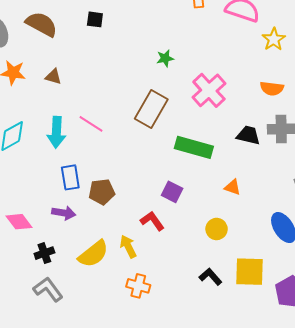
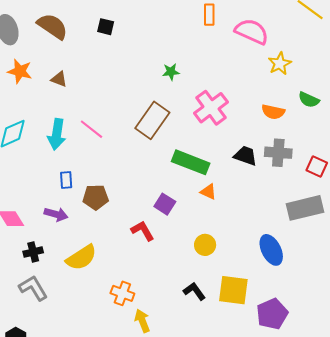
blue rectangle: (70, 177) -> (66, 180), size x0.7
orange triangle: (233, 187) -> (208, 192), moved
yellow arrow: (128, 246) -> (142, 321), moved

